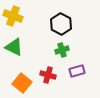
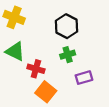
red cross: (48, 75) -> (36, 69), moved
orange square: (22, 83) -> (46, 92), moved

